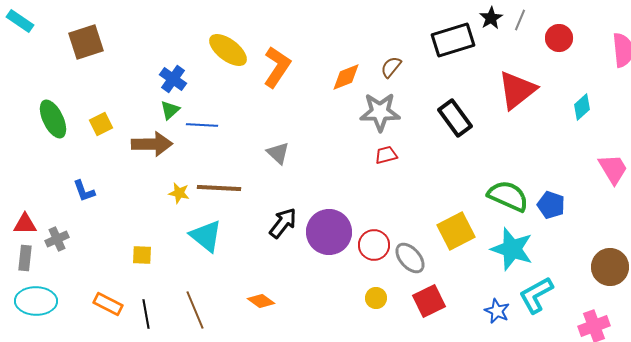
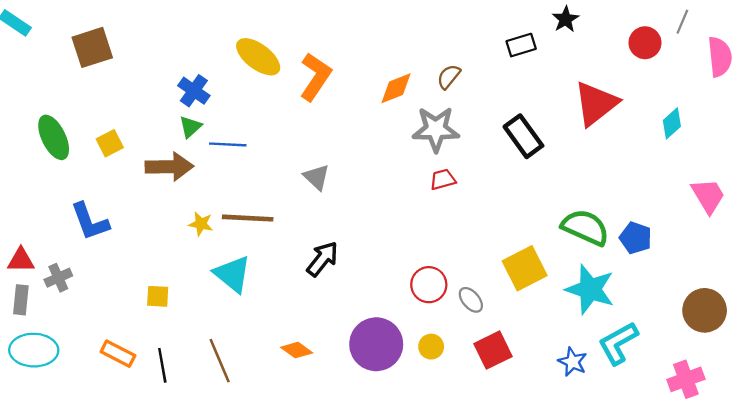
gray line: (520, 20) -> (682, 22), moved
black rectangle: (453, 40) -> (521, 45), size x0.6
blue L-shape: (84, 191) -> (90, 222), size x1.5
purple circle: (329, 232) -> (376, 344), moved
gray ellipse: (410, 258) -> (471, 300), size x0.7

